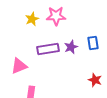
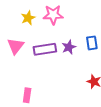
pink triangle: (19, 66) -> (16, 46), moved, turned -30

